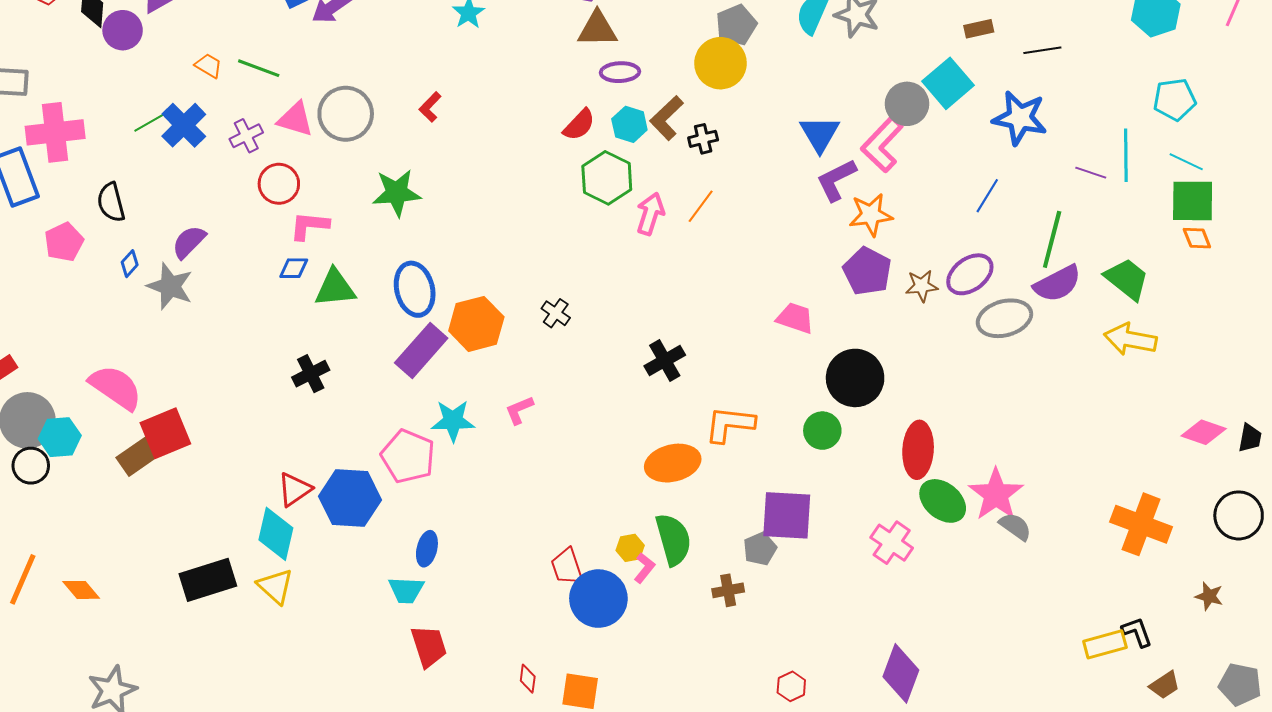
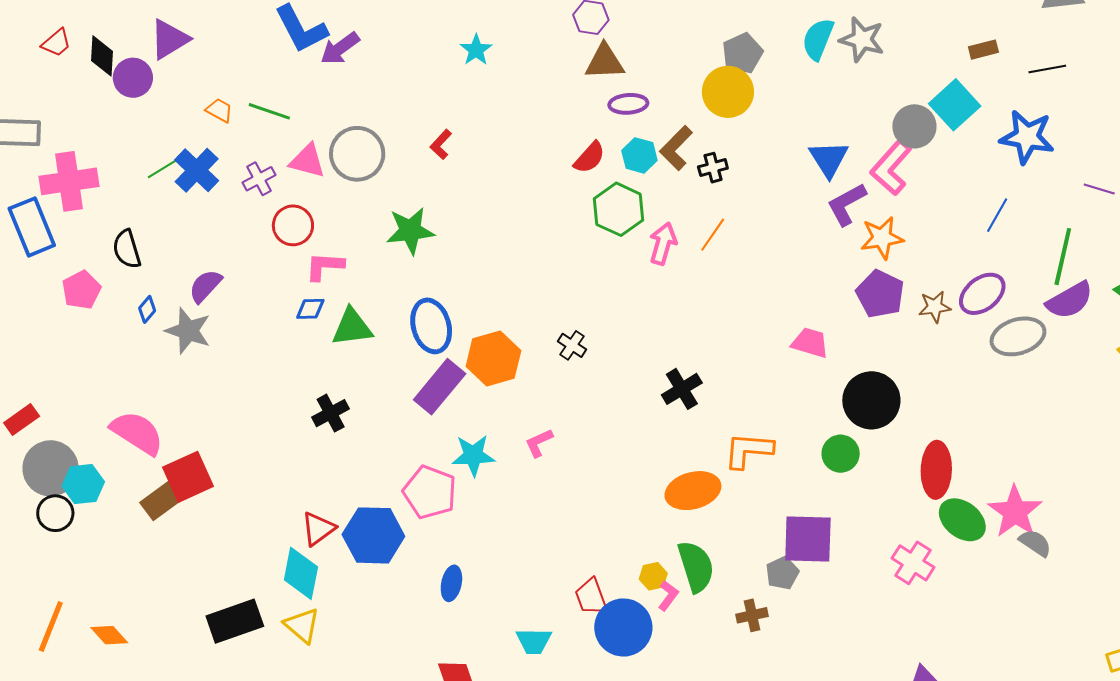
cyan trapezoid: (406, 590) -> (534, 641), moved

